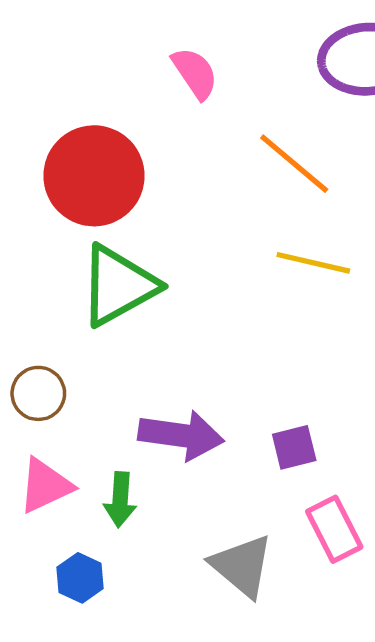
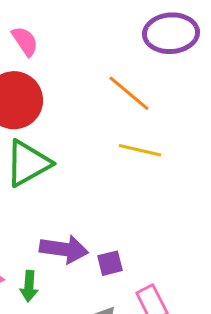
pink semicircle: (195, 73) -> (25, 41), moved
purple square: (294, 447) -> (110, 263), moved

